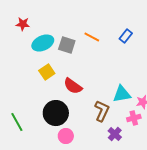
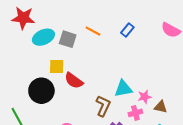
red star: (23, 24) -> (23, 18), size x1.6
yellow square: (47, 72) -> (57, 66), moved, turned 35
black circle: (56, 113) -> (41, 91), moved

